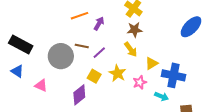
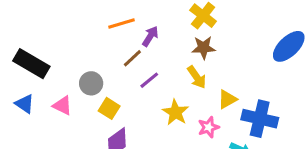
brown line: (82, 46) -> (132, 58), moved, turned -56
gray circle: (61, 56) -> (91, 83), size x0.6
yellow square: (94, 76) -> (109, 108), moved
pink triangle: (41, 85) -> (62, 106), moved

